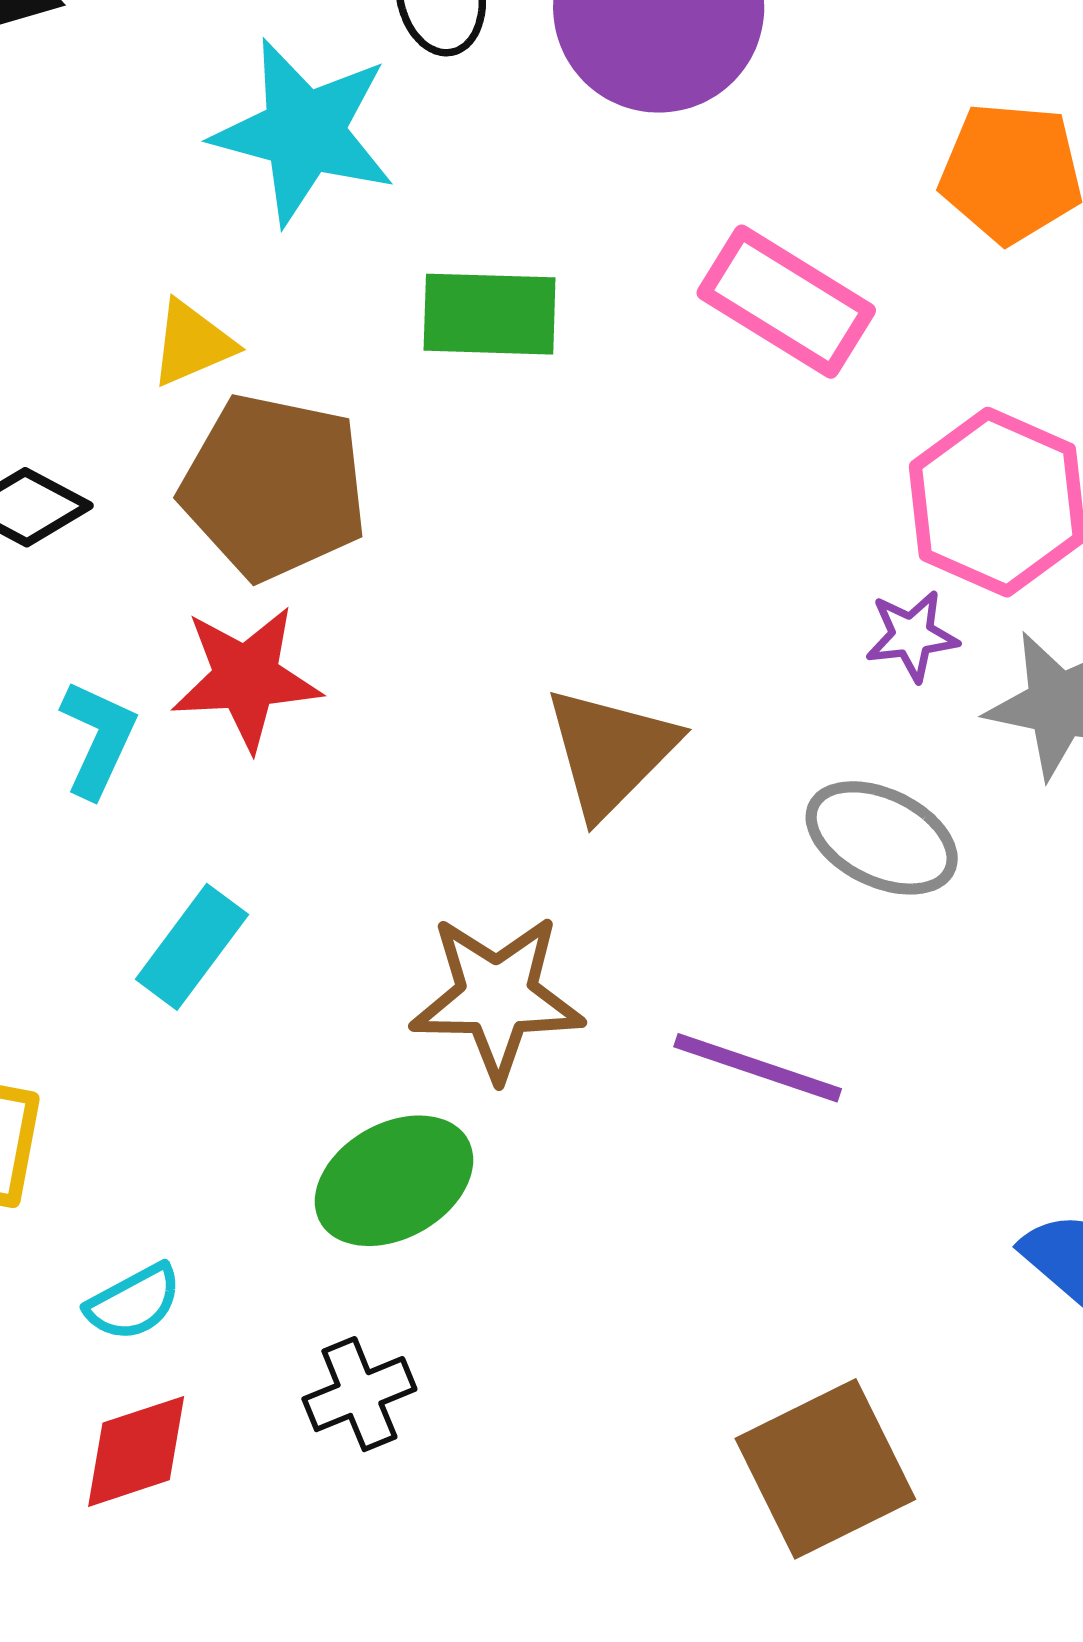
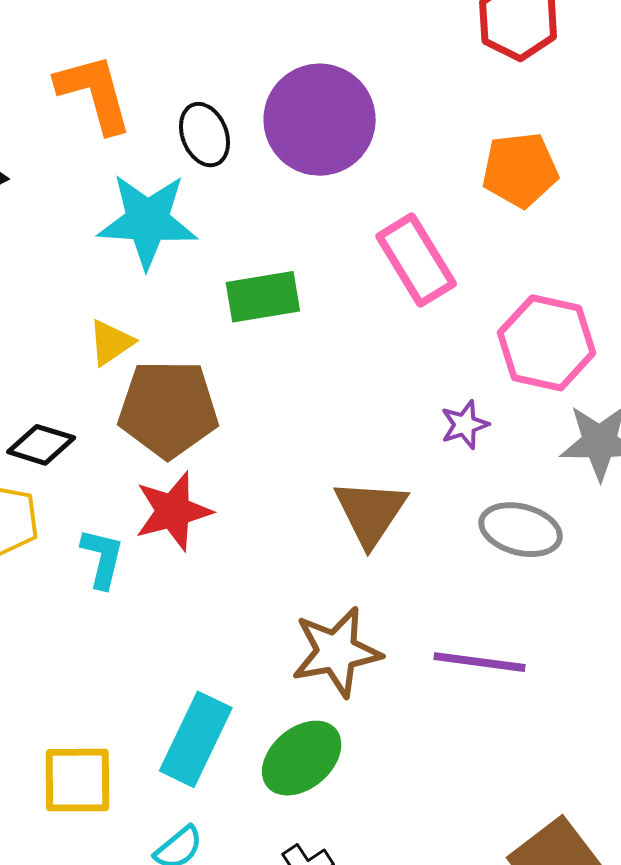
pink rectangle: (786, 302) -> (416, 260), turned 38
purple star: (912, 636) -> (465, 425), moved
cyan rectangle: (192, 947) -> (196, 739), moved, size x1.4

